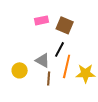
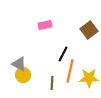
brown square: (65, 25) -> (89, 30), moved, turned 30
gray triangle: (43, 60) -> (19, 64), moved

